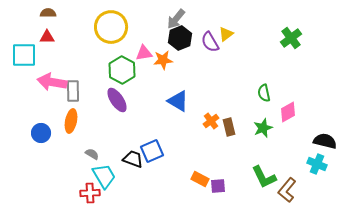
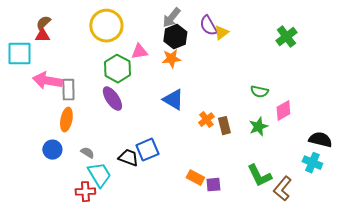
brown semicircle: (48, 13) -> (43, 23), moved, turned -42
purple semicircle: (210, 42) -> (208, 26), moved
orange star: (163, 60) -> (171, 59), moved
green semicircle: (264, 93) -> (259, 92), turned -66
blue circle: (41, 133) -> (52, 150), moved

